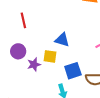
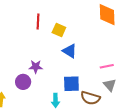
purple circle: (18, 51) -> (23, 82), moved
yellow square: (50, 56) -> (59, 30), moved

